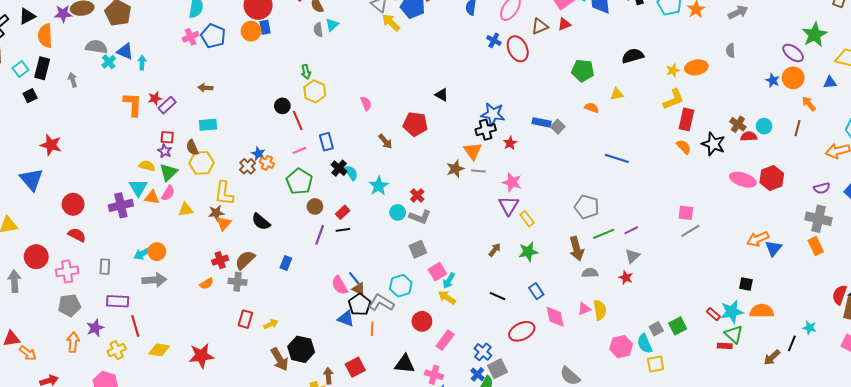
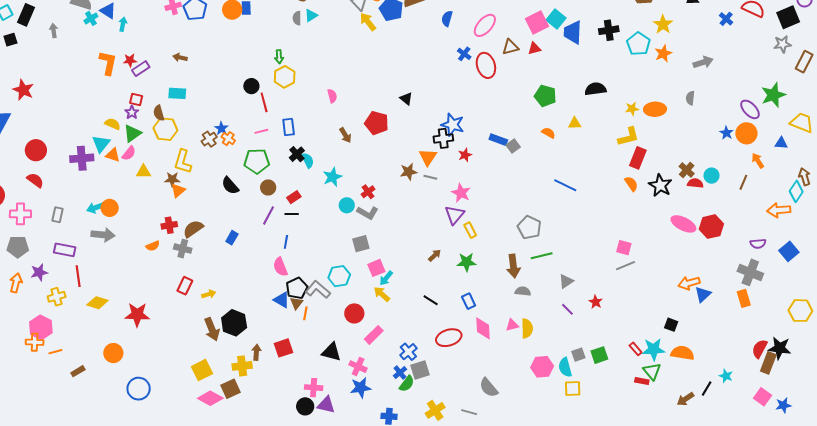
green pentagon: (299, 182) -> (257, 161), turned 30
black semicircle: (261, 222) -> (230, 186), moved
purple line: (631, 230) -> (567, 309), moved, turned 64
blue line: (354, 278) -> (286, 242), moved, turned 40
red star: (626, 278) -> (596, 302), moved
brown triangle: (359, 289) -> (297, 303), moved, turned 32

